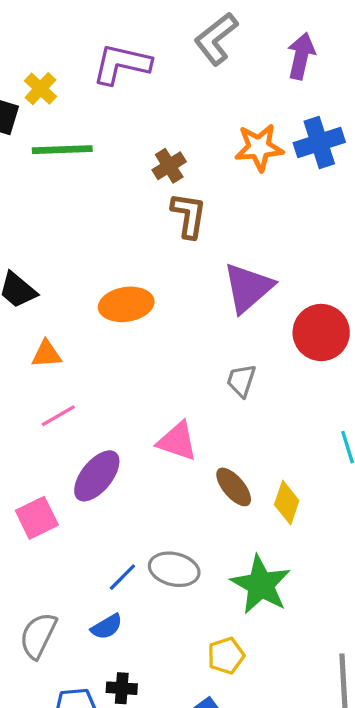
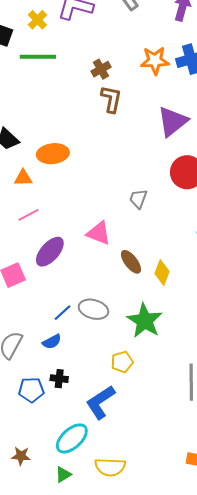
yellow cross: (40, 89) -> (37, 20), moved
purple triangle: (248, 288) -> (173, 121), moved
orange ellipse: (126, 304) -> (53, 154), moved

